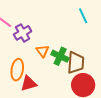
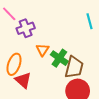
red triangle: (29, 84) -> (23, 80), turned 48

